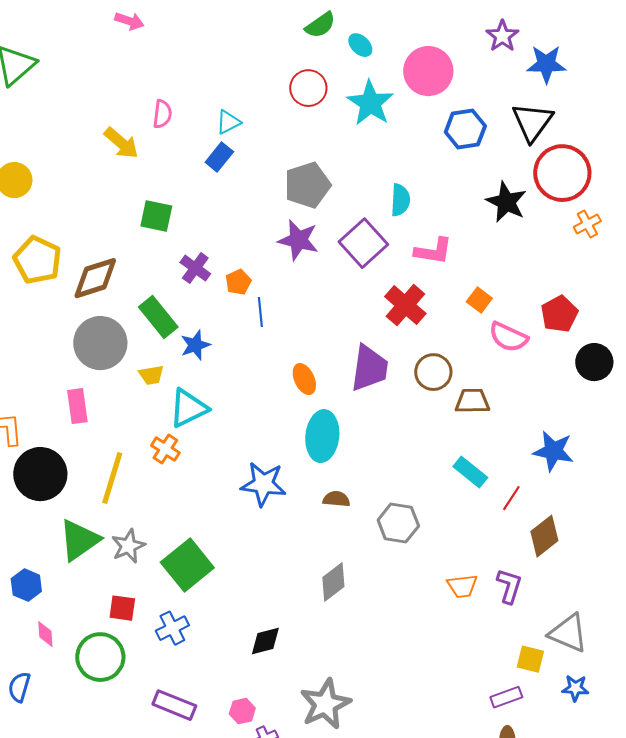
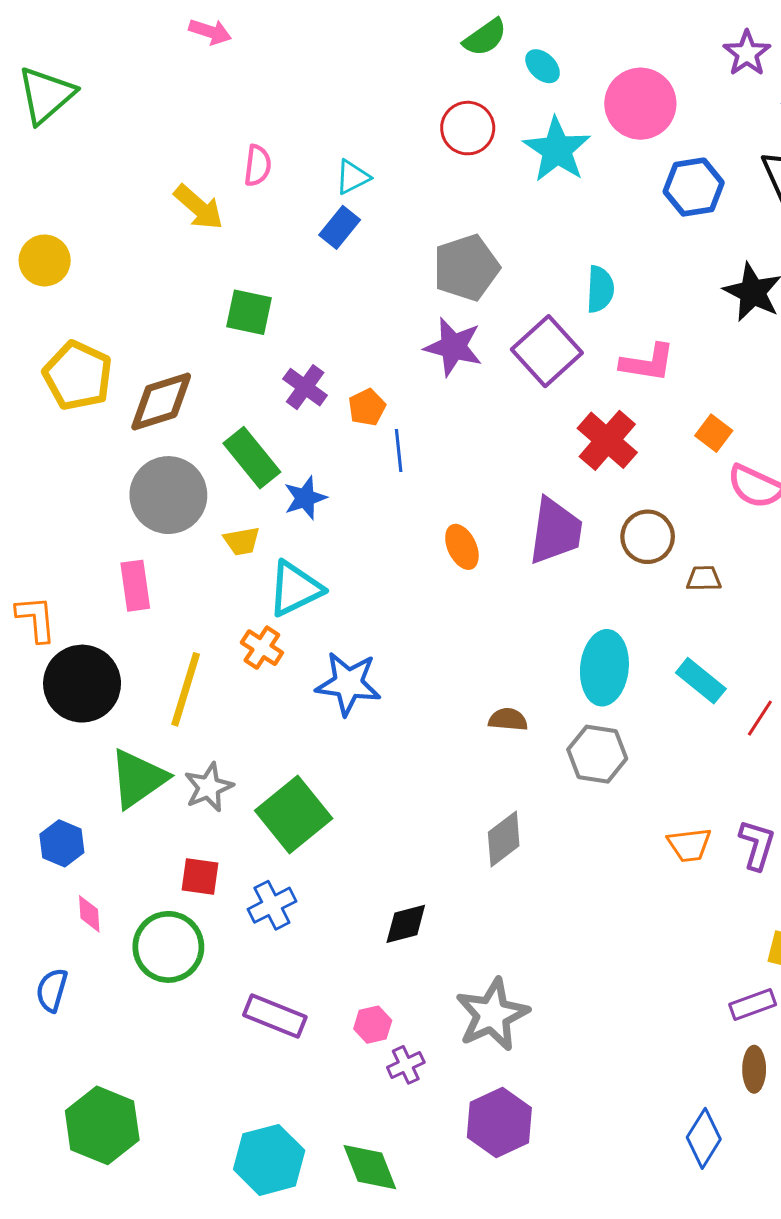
brown trapezoid: (472, 401) -> (704, 579), size x0.7
cyan ellipse: (322, 436) -> (604, 668), moved
blue star: (263, 484) -> (348, 684), moved

